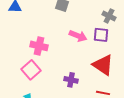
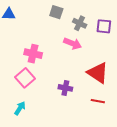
gray cross: (109, 16) -> (80, 23), moved
purple square: (101, 35) -> (104, 26), moved

